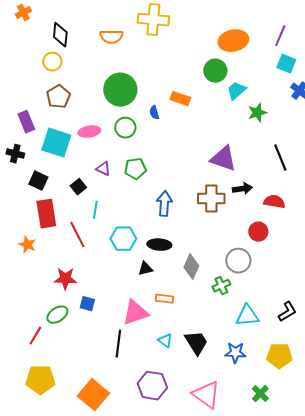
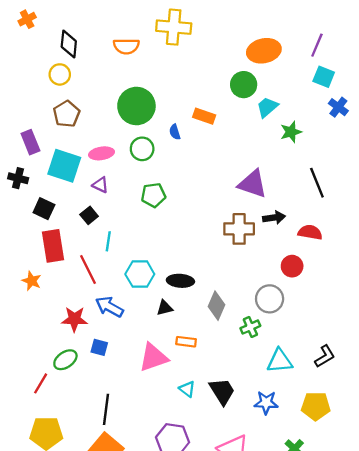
purple triangle: (103, 169) -> (100, 185), moved
blue arrow: (164, 204) -> (109, 307), moved, turned -65
black line: (118, 344) -> (106, 409), moved

